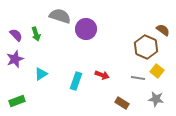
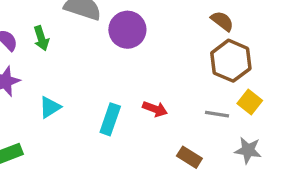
brown semicircle: (163, 30) -> (222, 21), moved

